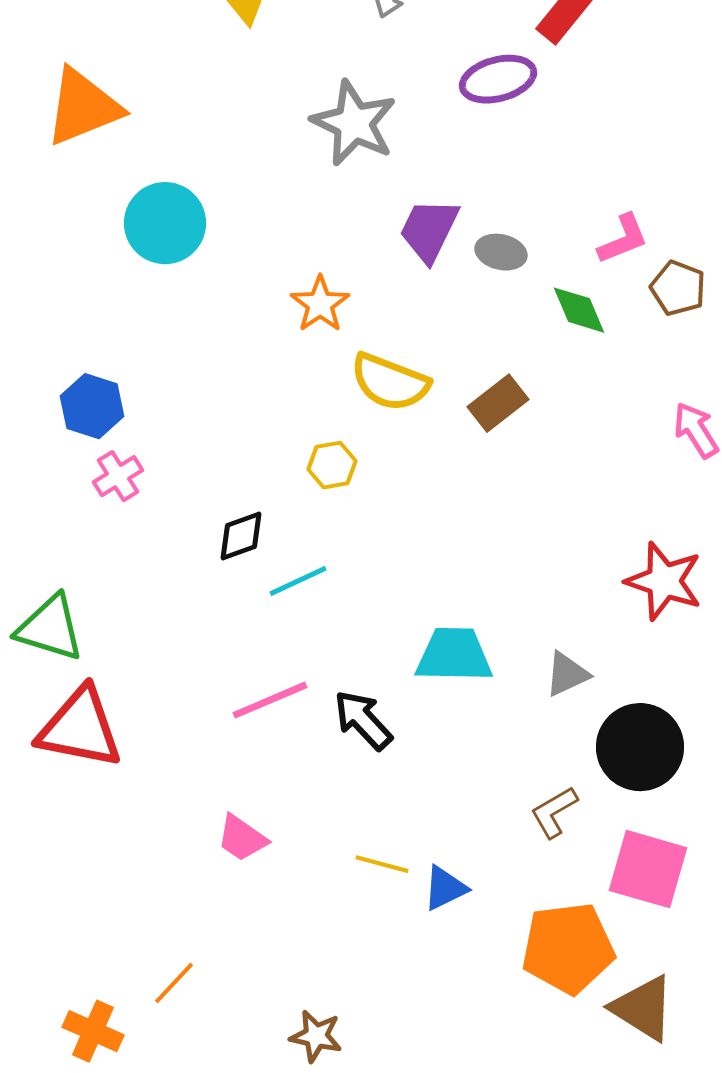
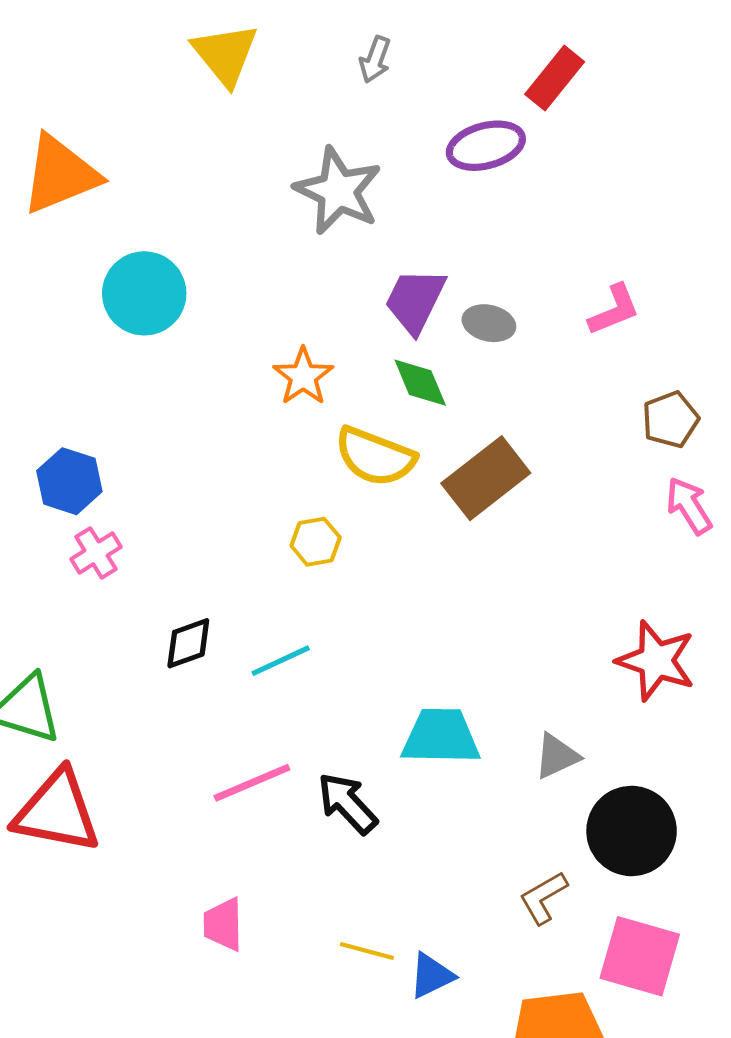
brown pentagon: (678, 288) -> (671, 420), moved, turned 30
green diamond: (579, 310) -> (420, 383), moved
brown rectangle: (498, 403) -> (486, 478), size x1.4
black diamond: (241, 536) -> (188, 643), moved
pink trapezoid: (242, 838) -> (223, 924), turned 54

